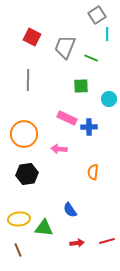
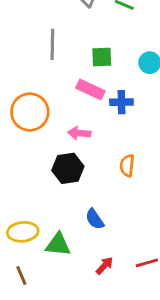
gray line: (28, 80) -> (52, 44), moved
green square: (81, 86) -> (102, 57), moved
black hexagon: (27, 174) -> (68, 168), moved
red arrow: (77, 243) -> (105, 266), turned -40

